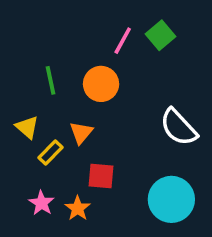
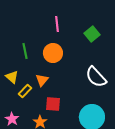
green square: (161, 35) -> (92, 34), moved
pink line: (123, 41) -> (57, 24), moved, turned -35
pink star: (41, 203) -> (12, 119), moved

